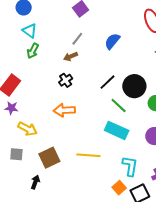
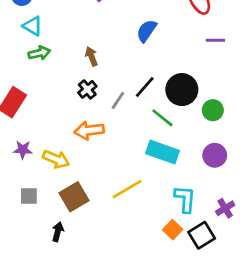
gray line: (77, 39) -> (118, 100), moved
green arrow: (33, 51) -> (39, 53), turned -126
brown arrow: (71, 56) -> (91, 56), turned 96
purple star: (11, 108) -> (23, 150), moved
yellow arrow: (28, 129) -> (56, 159), moved
yellow line: (88, 155) -> (127, 189), turned -30

